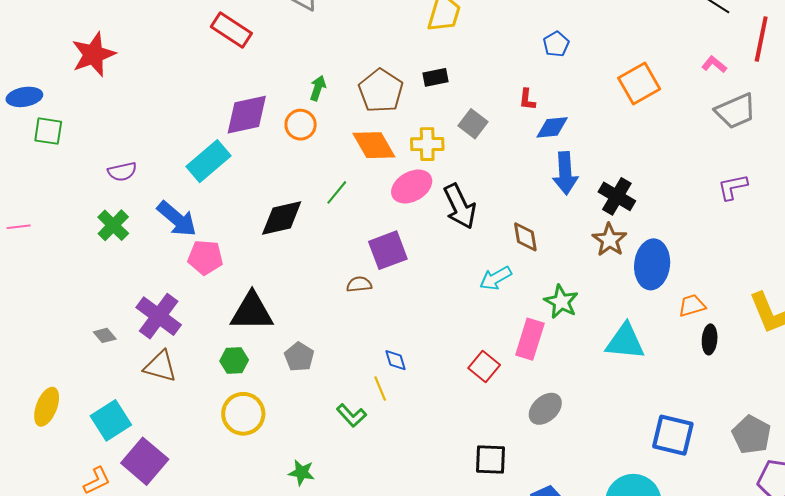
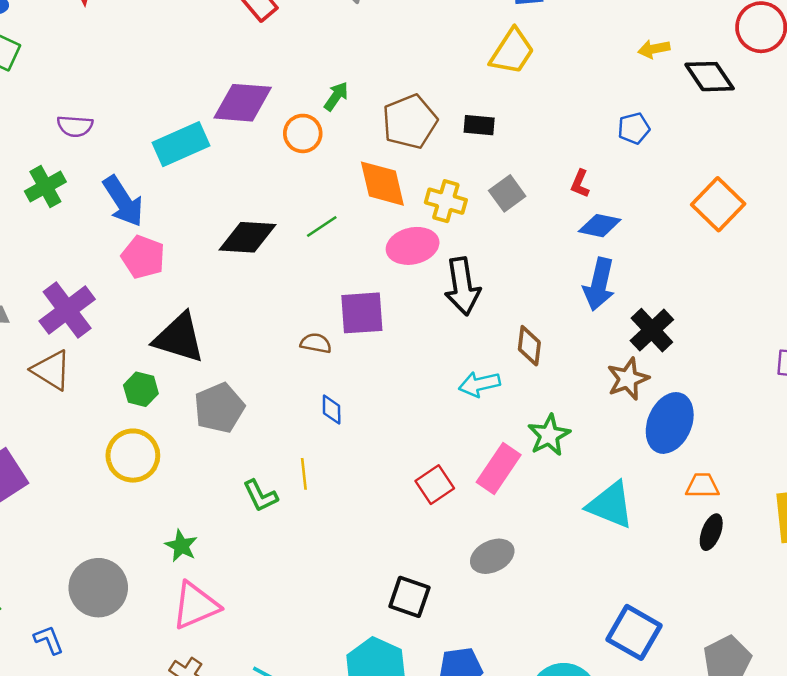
orange square: (639, 84) -> (718, 204), turned -33
gray pentagon: (299, 357) -> (219, 408), size x1.4
blue diamond: (396, 360) -> (332, 409), moved

